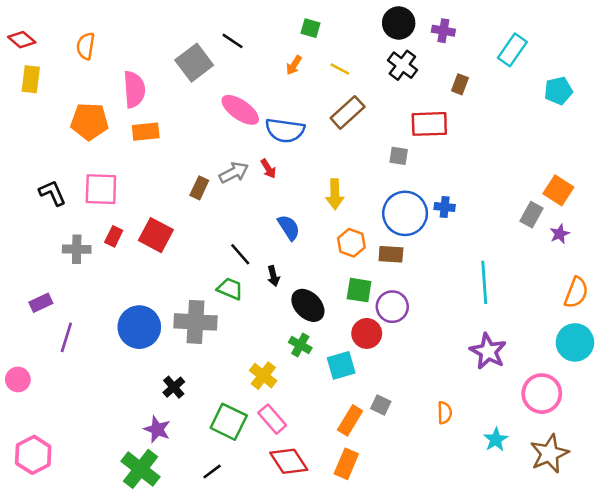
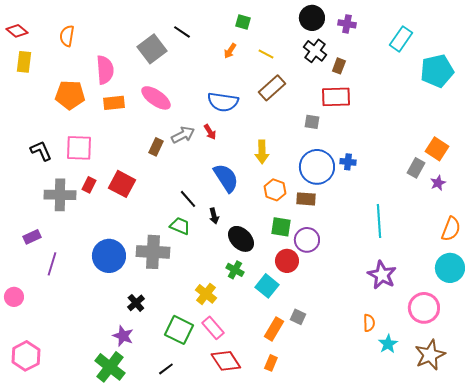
brown rectangle: (460, 84) -> (339, 66), moved
cyan pentagon: (558, 91) -> (437, 71), size x1.5
pink ellipse: (240, 110) -> (156, 98), moved
blue semicircle: (289, 227) -> (226, 178), size x1.4
gray cross: (77, 249) -> (60, 195), size x1.4
cyan square: (341, 365) -> (267, 286), turned -35
orange semicircle: (445, 413) -> (369, 323), moved
orange rectangle: (346, 464) -> (271, 363), size x0.7

